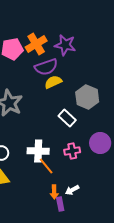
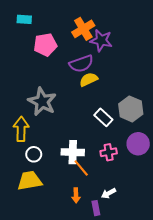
orange cross: (36, 44) -> (83, 29), moved
gray hexagon: (87, 97) -> (131, 109), moved
orange arrow: (54, 192) -> (76, 195), moved

